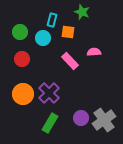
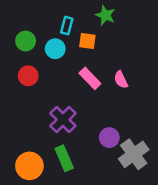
pink semicircle: (94, 52) -> (121, 80), moved, turned -112
orange circle: (23, 94) -> (29, 166), moved
purple circle: (81, 118) -> (109, 138), moved
green rectangle: (50, 123) -> (64, 158), turned -54

